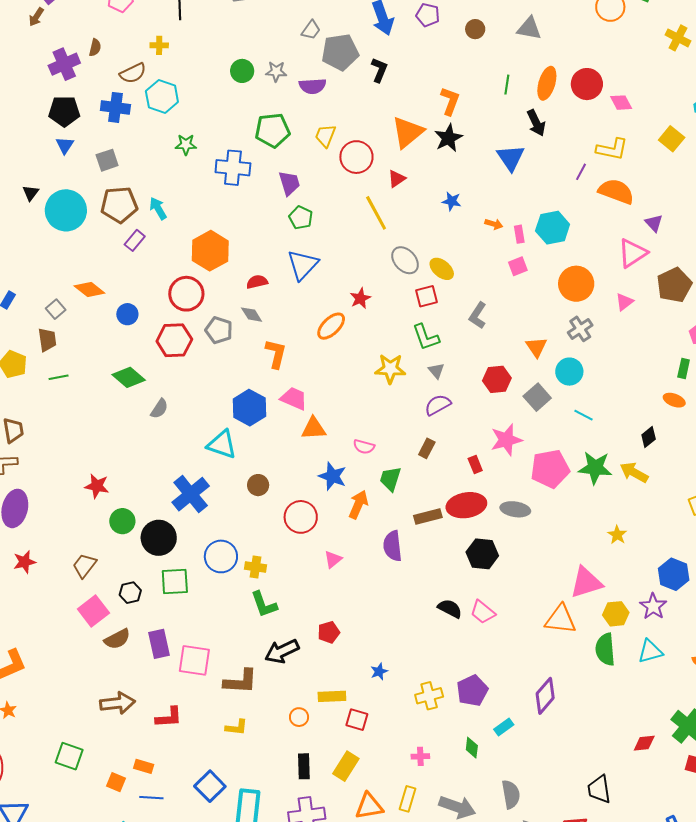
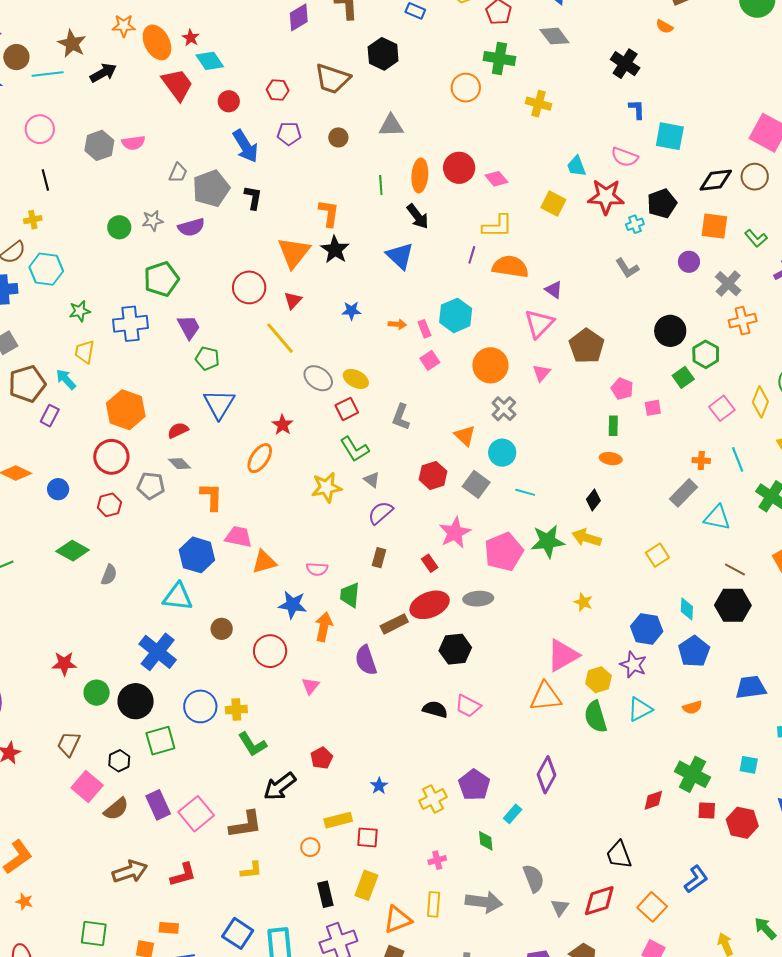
yellow trapezoid: (325, 136) -> (85, 352), moved
red hexagon: (174, 340) -> (109, 505), size x0.7
pink square: (194, 660) -> (196, 814), turned -36

